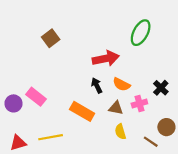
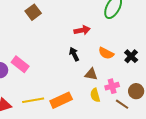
red arrow: (106, 58) -> (82, 30), size x0.7
orange semicircle: (121, 84) -> (106, 53), moved
pink cross: (139, 103) -> (112, 86), moved
orange rectangle: (82, 111) -> (61, 100), moved, turned -55

